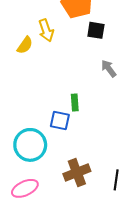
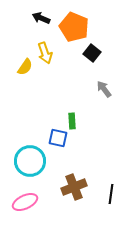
black square: (96, 30) -> (92, 53), turned 30

